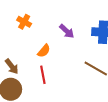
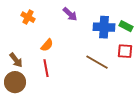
purple arrow: (67, 31) -> (70, 14), moved

